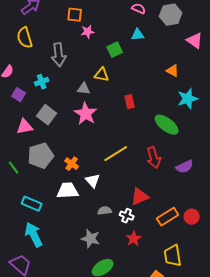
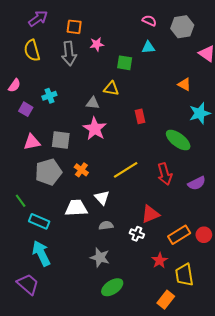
orange square: (75, 15) -> (74, 27), moved
green square: (115, 50) -> (125, 63), turned 35
gray arrow: (59, 55) -> (69, 54), moved
gray square: (47, 115) -> (61, 140), moved, turned -30
orange cross: (72, 164) -> (81, 170), moved
green line: (14, 168) -> (21, 201), moved
gray semicircle: (105, 211) -> (106, 225), moved
red star: (134, 239) -> (160, 260), moved

